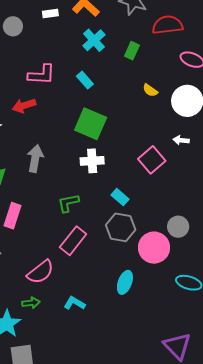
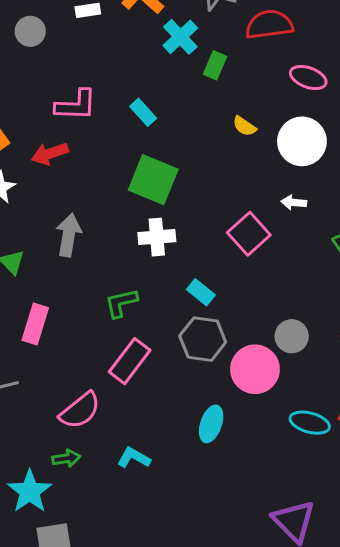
cyan cross: (94, 40) -> (180, 37), moved

